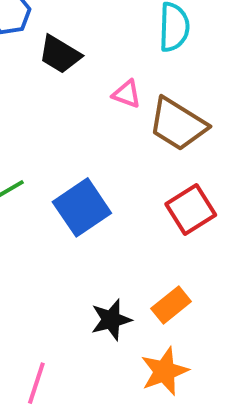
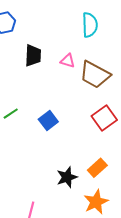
black trapezoid: (60, 54) -> (33, 56), moved, turned -115
blue square: (82, 207) -> (48, 121), size x0.7

